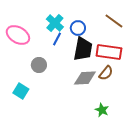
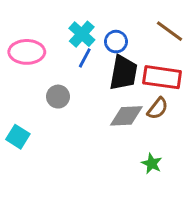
pink ellipse: (18, 35) -> (27, 52), turned -30
cyan square: (21, 91) -> (18, 137), moved

